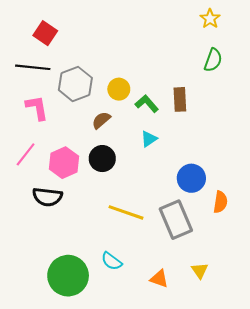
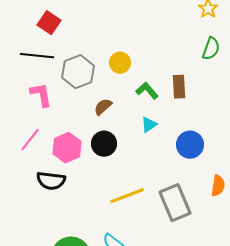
yellow circle: (119, 89) -> (120, 63), moved
blue circle: (191, 178) -> (190, 145), moved
yellow line: (126, 212) -> (127, 196), turned -40

